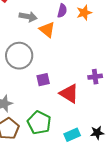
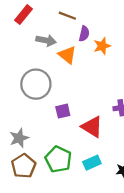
orange star: (84, 13) -> (102, 46), moved
cyan rectangle: (72, 135) -> (92, 163), moved

